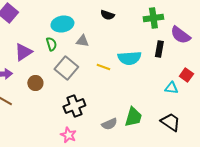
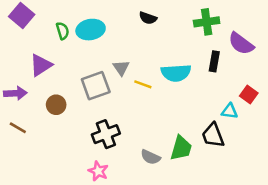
gray triangle: (82, 41) -> (121, 68), moved, turned 48
green semicircle: (51, 44) -> (62, 31), moved
gray square: (66, 68) -> (96, 86), turned 30
black trapezoid: (170, 122) -> (213, 135), moved, turned -145
gray semicircle: (109, 124) -> (150, 157), turned 49

